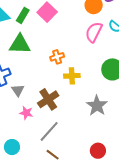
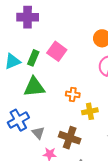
orange cross: (57, 57) -> (73, 94), turned 32
brown cross: (48, 99) -> (70, 138), turned -30

